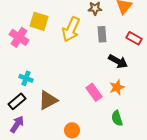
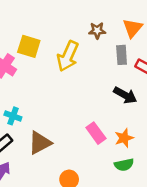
gray rectangle: (102, 34) -> (122, 55), moved
orange star: (117, 87) -> (124, 138), moved
green semicircle: (117, 118) -> (124, 165), turned -84

